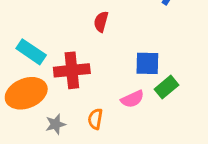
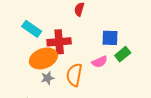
orange ellipse: (26, 93) -> (43, 58), moved
orange semicircle: (95, 119) -> (74, 75), size x1.6

